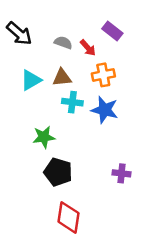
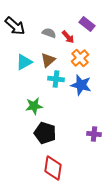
orange cross: (103, 75) -> (80, 58), turned -30
brown triangle: (62, 78) -> (48, 60), turned -35

